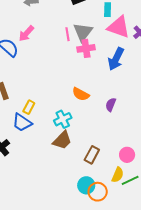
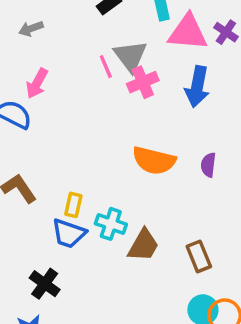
orange semicircle: (81, 94) -> (154, 160), size x1.4
cyan cross: (63, 119) -> (111, 224), moved, turned -30
brown rectangle: (92, 155) -> (199, 257), turned -36

